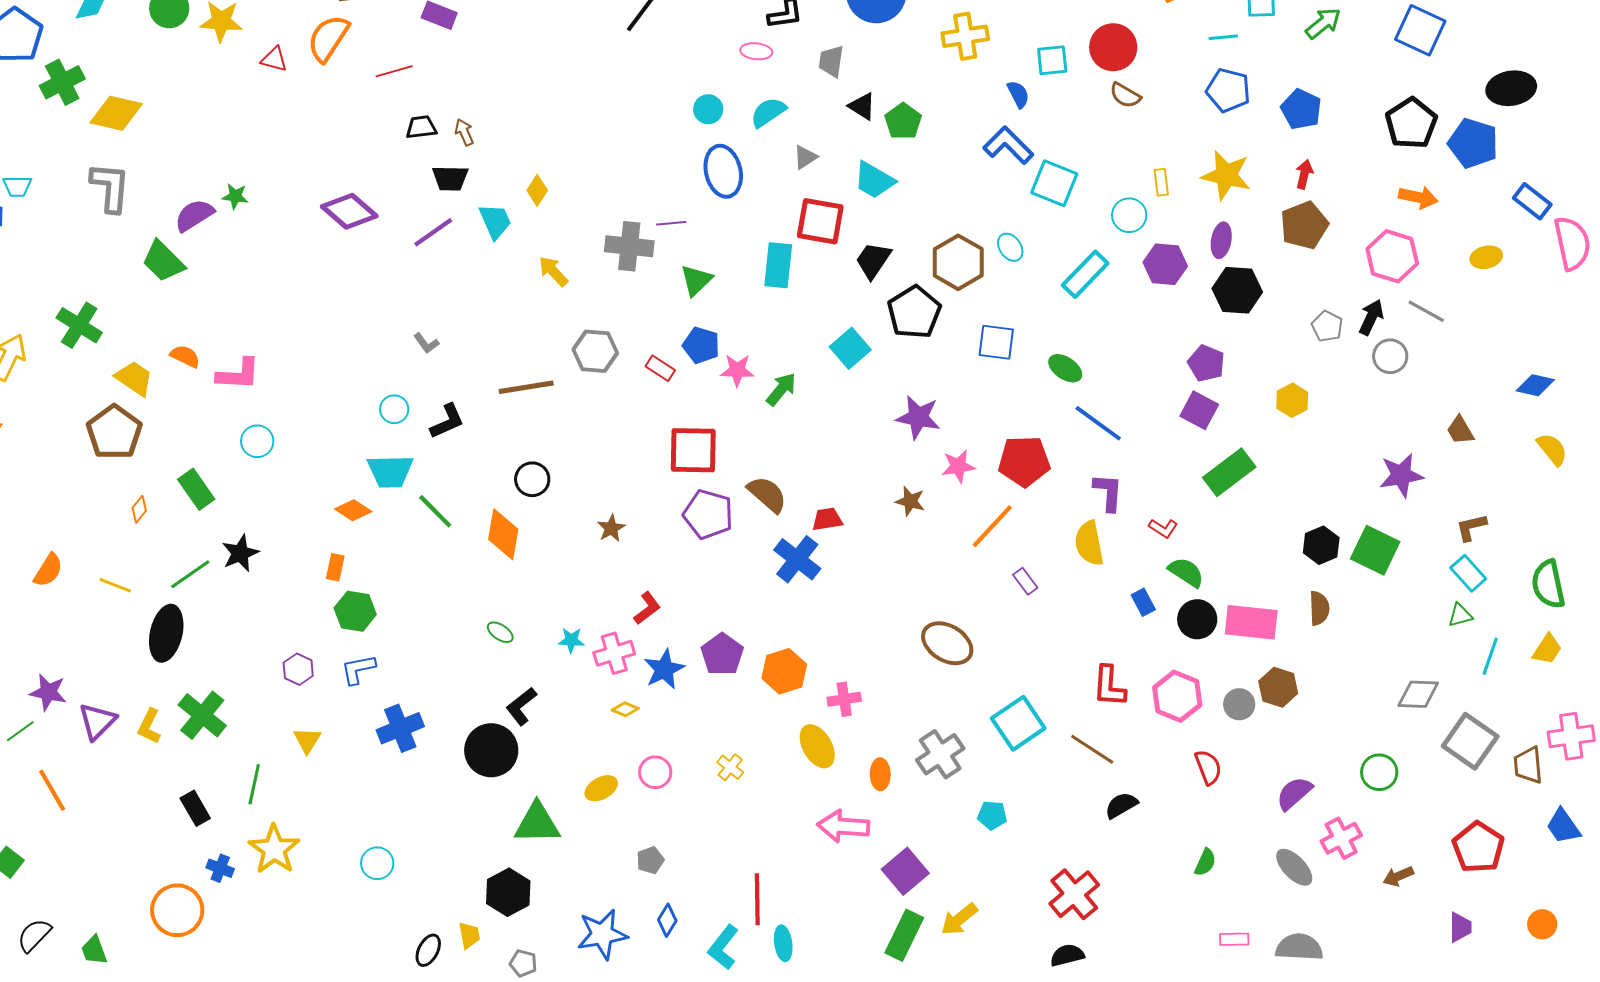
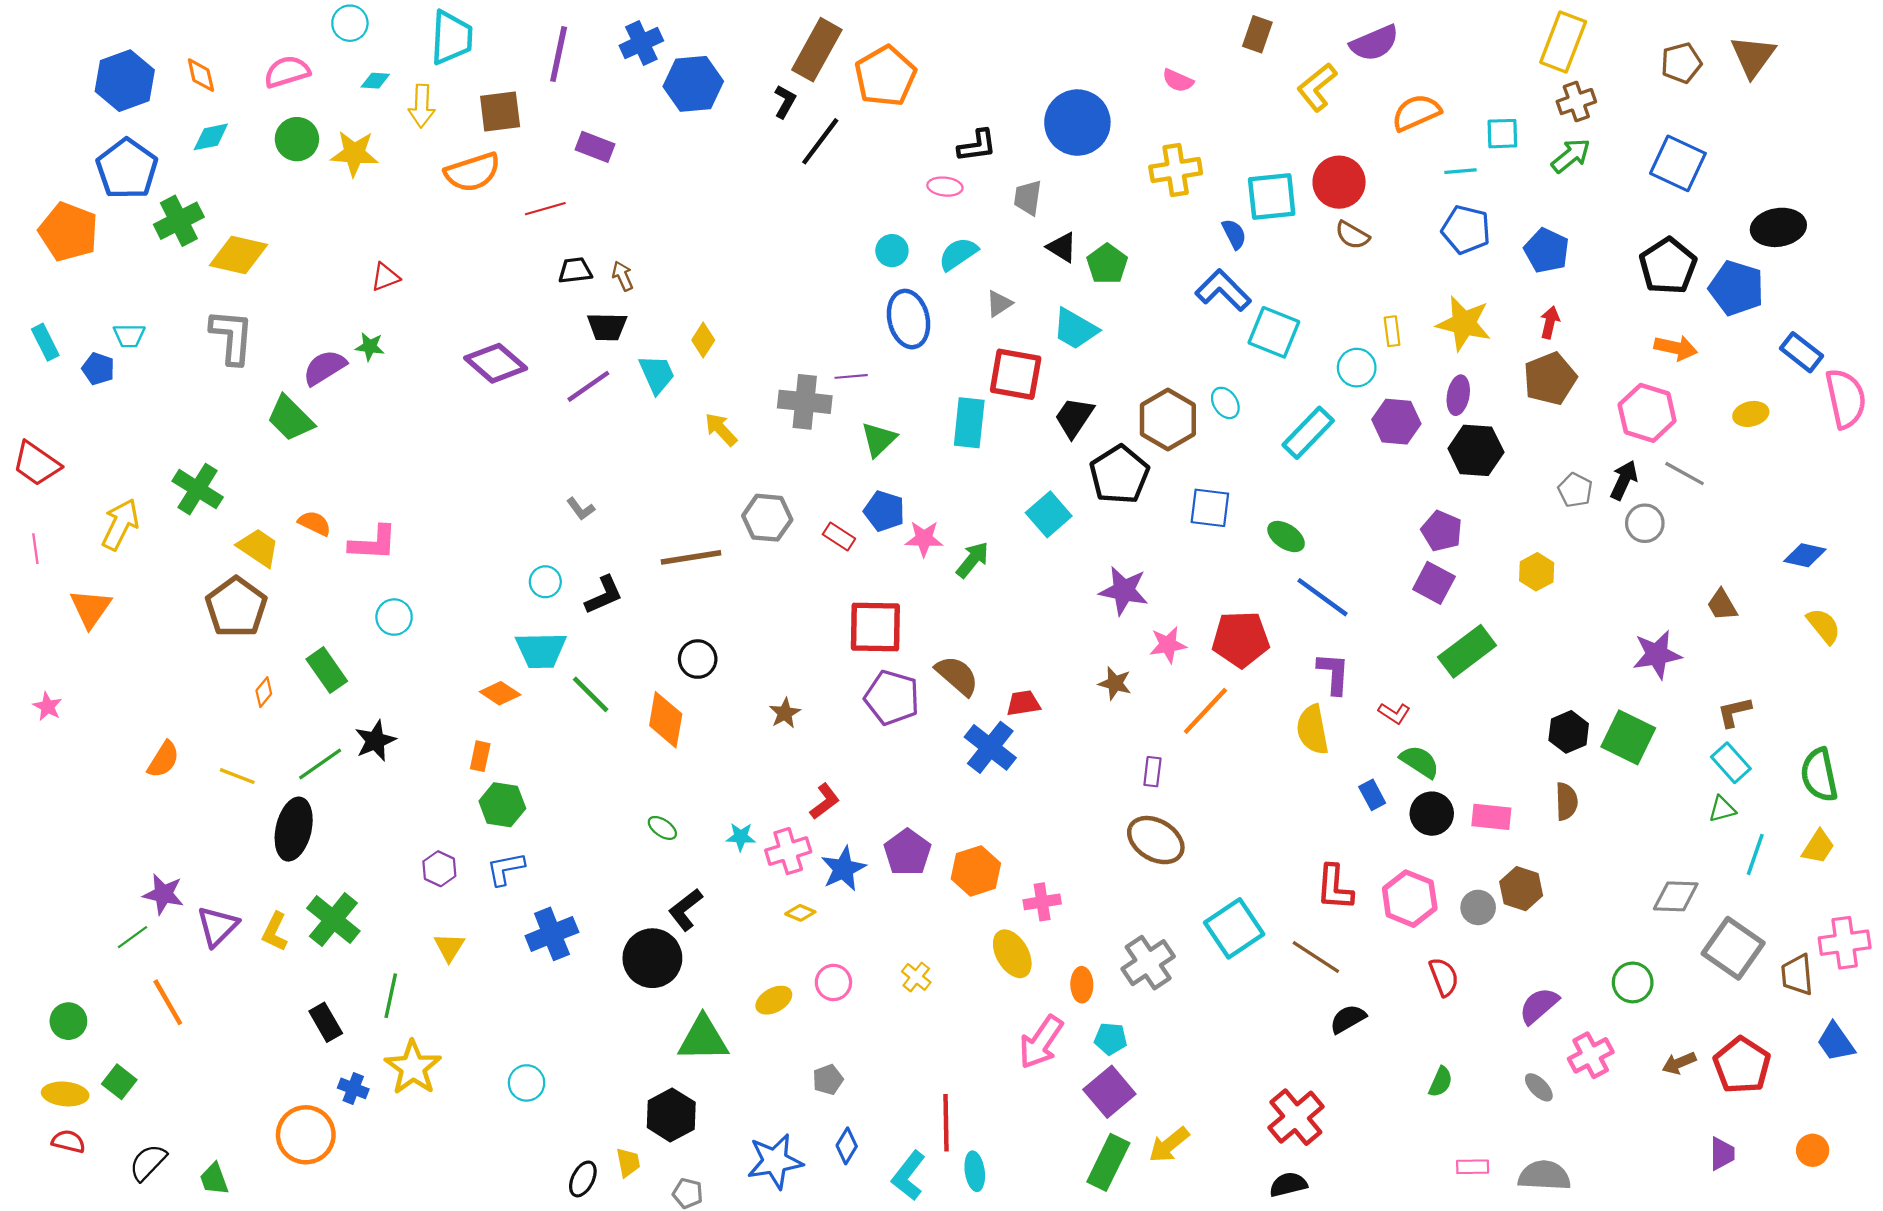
orange semicircle: (328, 38) -> (472, 172), turned -141
red triangle: (274, 59) -> (385, 277), moved, turned -36
cyan square: (1052, 60) -> (1272, 196), size x1.4
purple rectangle: (1025, 581) -> (1152, 772), moved, turned 44
pink rectangle: (1251, 622) -> (1491, 817), size x0.7
cyan pentagon: (992, 815) -> (1111, 1039), moved
pink arrow: (843, 826) -> (1041, 1042), turned -60
gray ellipse: (1294, 867) -> (1539, 1087), size x0.7
brown arrow: (1398, 876) -> (1679, 1063), moved

